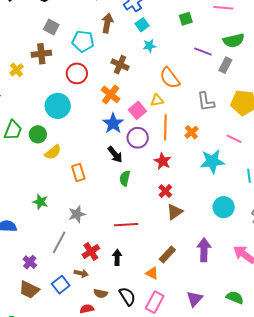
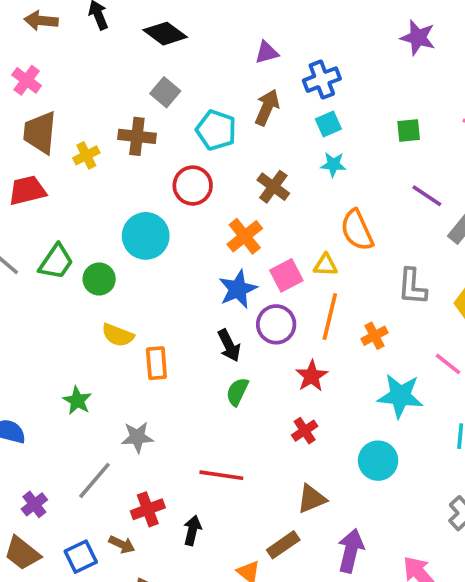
yellow semicircle: (53, 152) -> (118, 335), moved, turned 48
cyan circle: (224, 207) -> (378, 461), moved
brown triangle: (175, 212) -> (312, 499), moved

